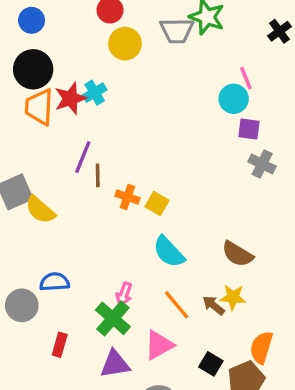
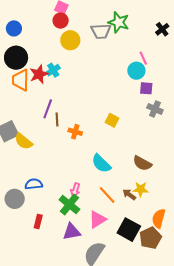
yellow square: (157, 203) -> (112, 120), moved
black square: (211, 364) -> (129, 230), size x1.6

